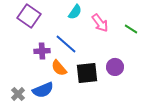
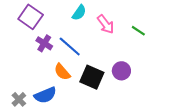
purple cross: (42, 51) -> (44, 43), moved, turned 35
black square: (87, 73) -> (92, 77), turned 30

